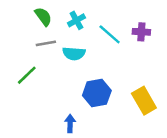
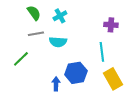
cyan line: (110, 34) -> (102, 52), moved, turned 42
blue arrow: (70, 124) -> (56, 84), moved

